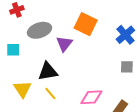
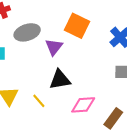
black triangle: (48, 71) -> (60, 80), moved

